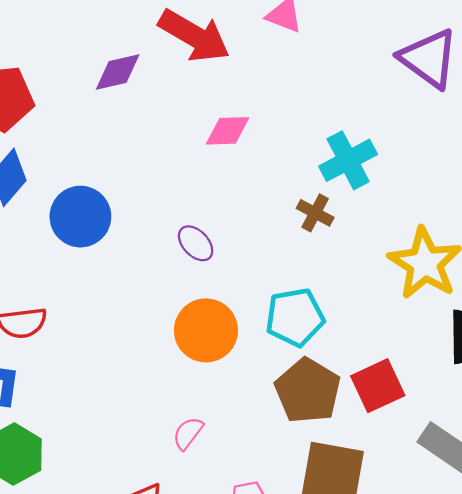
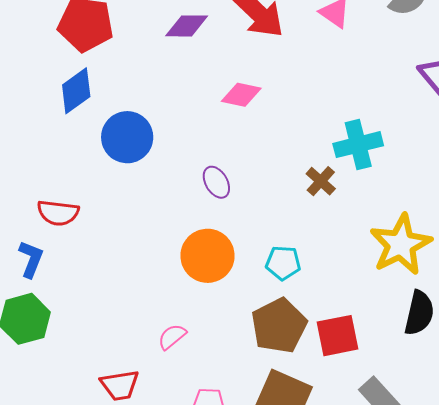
pink diamond: (228, 131) -> (241, 95), moved
cyan pentagon: (295, 317) -> (283, 263), size x0.7

